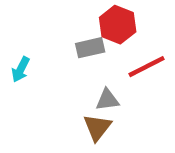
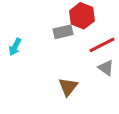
gray triangle: (107, 100) -> (106, 68), moved, turned 42

